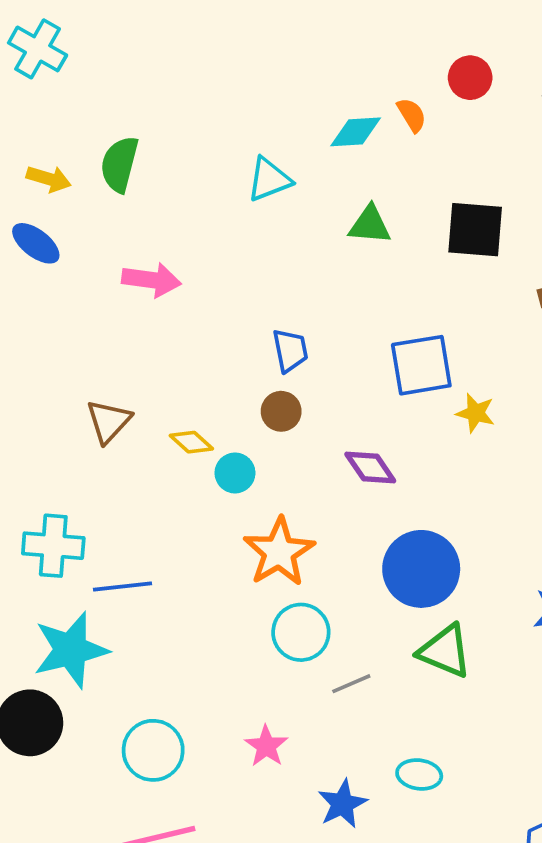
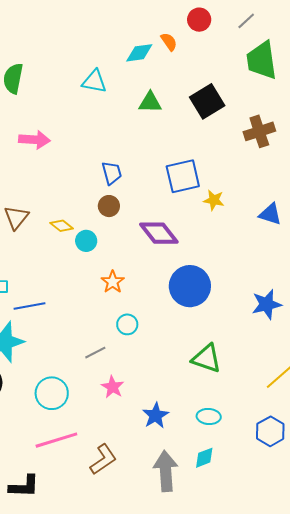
cyan triangle: (269, 179) -> (94, 81), turned 36
black square: (475, 230) -> (207, 101), turned -32
purple diamond: (370, 468) -> (159, 233), size x1.4
orange star: (279, 552) -> (113, 282), size x0.6
cyan circle: (301, 632) -> (127, 324), size x0.7
green triangle: (445, 651) -> (207, 359), moved
gray line: (351, 684) -> (95, 353), moved
cyan ellipse: (419, 774) -> (209, 417), moved

